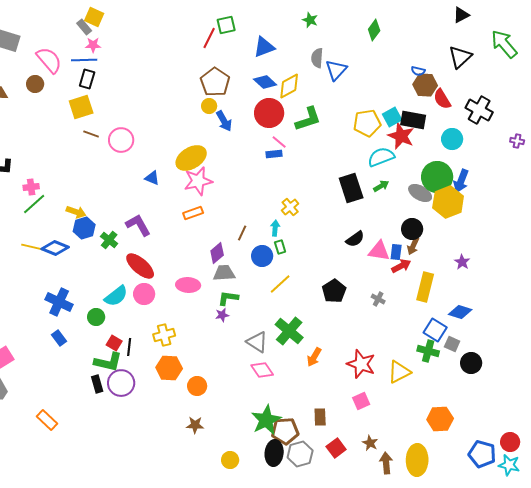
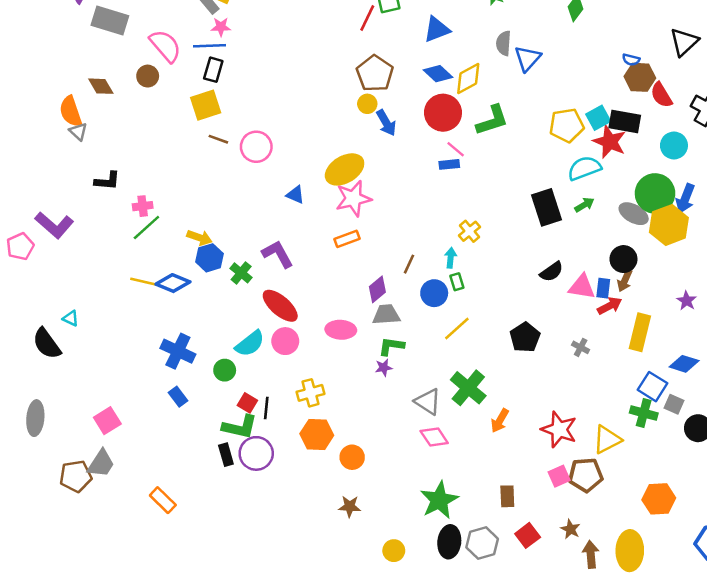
brown pentagon: (285, 431) -> (586, 475), moved

